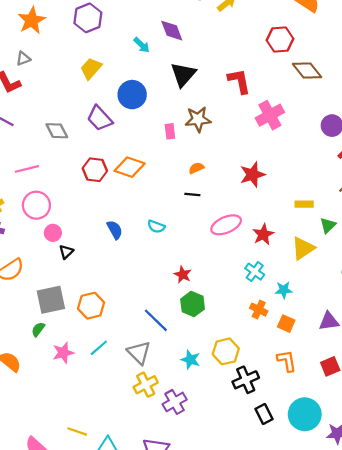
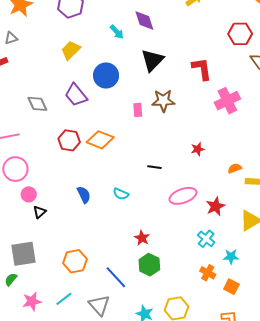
orange semicircle: (196, 168) -> (235, 168), moved
red star: (252, 175) -> (198, 149), moved, size x0.6
orange hexagon: (91, 306) -> (75, 261), moved

